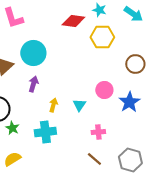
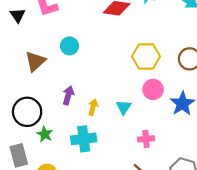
yellow hexagon: (102, 37) -> (146, 56), moved
cyan circle: (33, 53) -> (69, 46), size x0.6
purple arrow: (33, 84) -> (68, 95), moved

